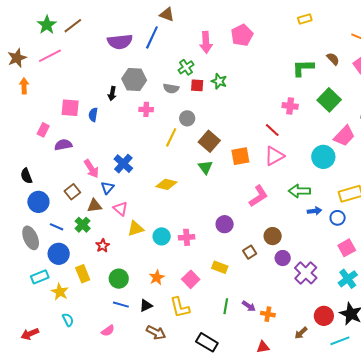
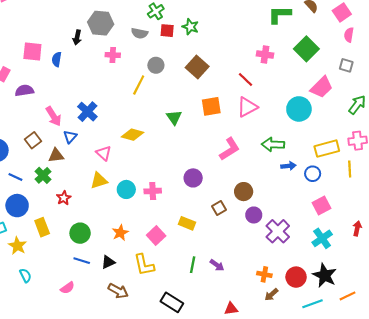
brown square: (209, 141) -> (197, 67), moved
pink triangle: (120, 209) -> (104, 153), moved
orange cross: (268, 314) -> (264, 274), moved

